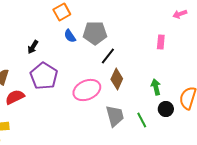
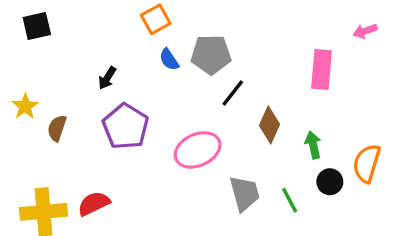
pink arrow: (180, 14) -> (365, 31), moved
pink rectangle: (161, 42) -> (321, 70), size x1.6
brown diamond: (117, 79) -> (270, 125), moved
red semicircle: (15, 97) -> (94, 204), moved

